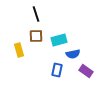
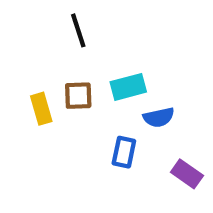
brown square: (36, 36) -> (78, 96), moved
purple rectangle: (86, 71) -> (187, 174), moved

